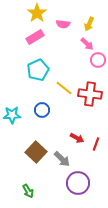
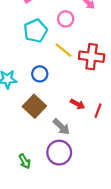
pink circle: (98, 60) -> (66, 19), moved
brown square: (36, 152) -> (34, 106), moved
purple circle: (78, 183) -> (59, 153), moved

